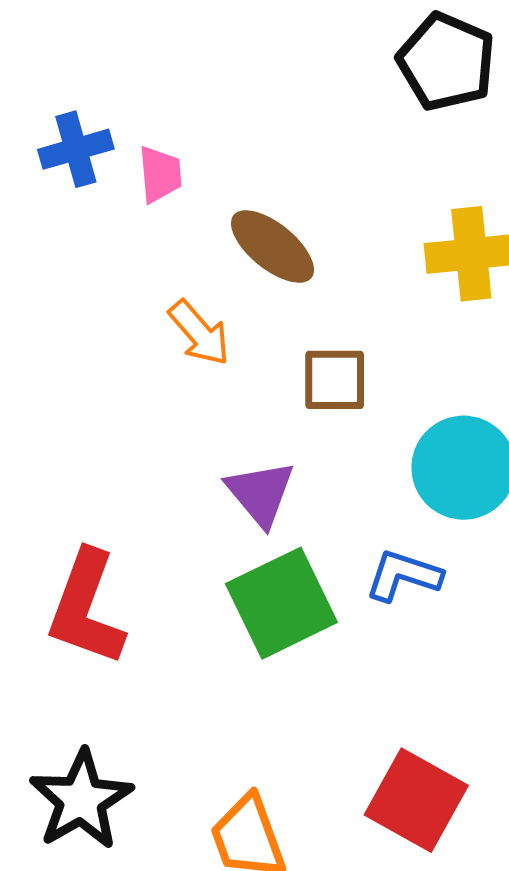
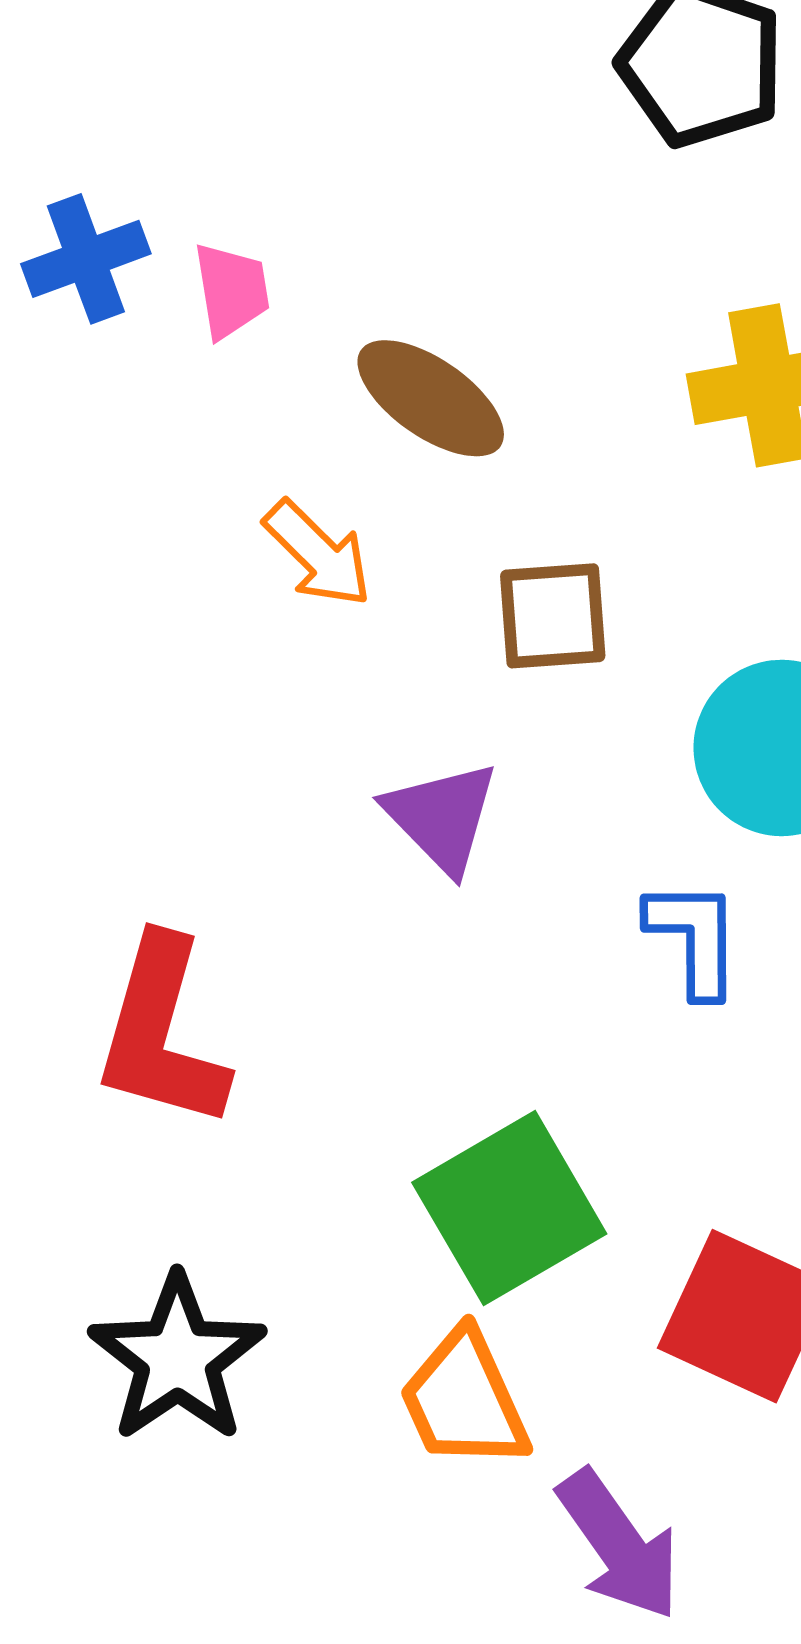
blue L-shape: (404, 576) -> (694, 938), turned 76
green square: (281, 603) -> (509, 1208), moved

